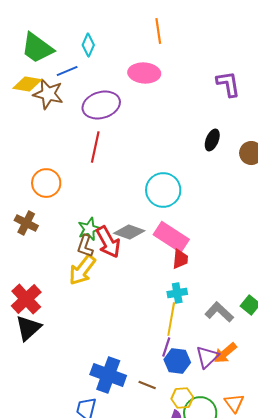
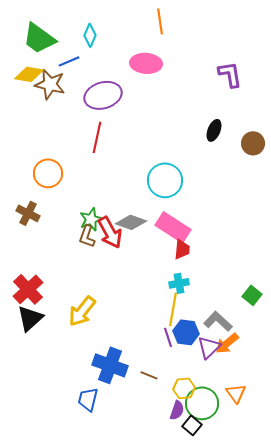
yellow arrow: (82, 270) -> (82, 311), moved
gray L-shape: (219, 312) -> (218, 321), moved
purple line: (166, 347) -> (168, 337), turned -36
blue hexagon: (177, 361) -> (186, 332), moved

